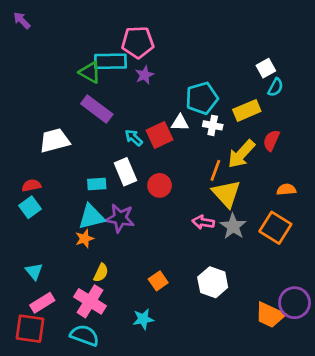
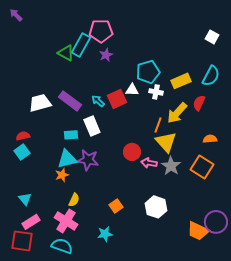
cyan rectangle: (110, 61) -> (81, 45), turned -60
white square: (266, 68) -> (212, 37), moved, turned -32
cyan semicircle: (275, 87) -> (211, 76), moved, size x1.5
purple rectangle: (97, 109) -> (70, 101), moved
red circle: (160, 185) -> (132, 152), moved

